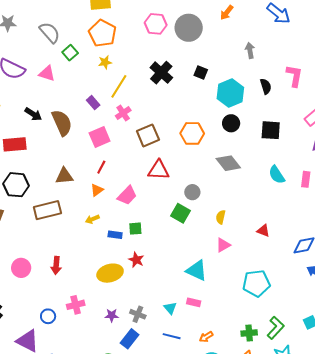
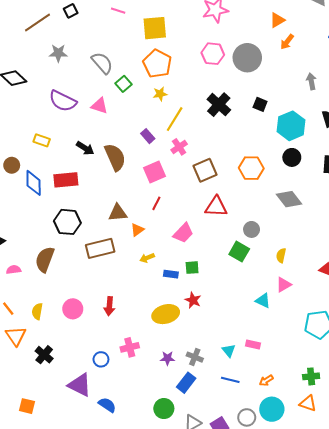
orange triangle: (97, 190) -> (137, 230), moved
cyan triangle: (197, 270) -> (263, 301), moved, size x0.7

